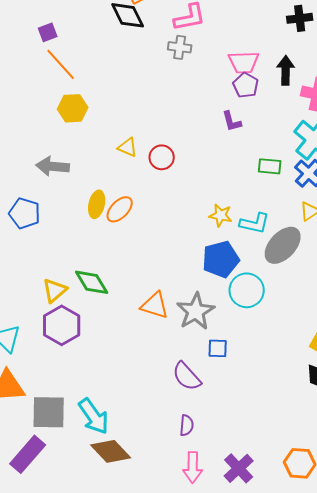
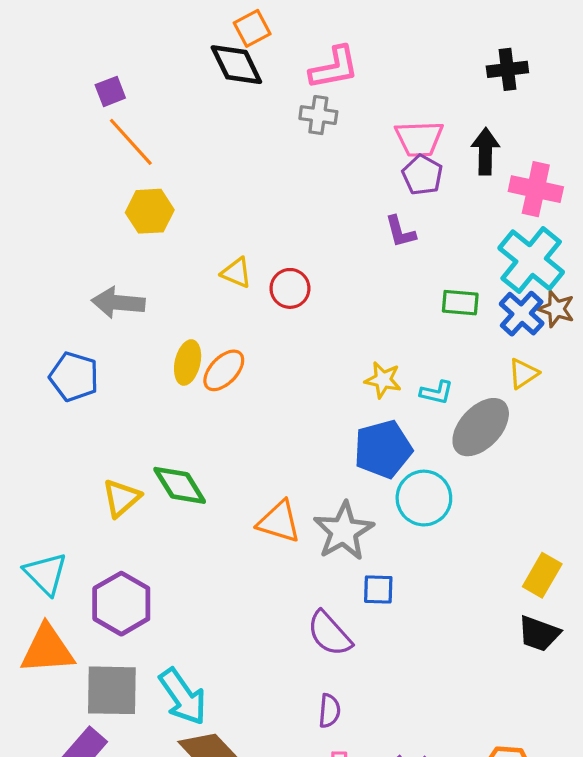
cyan L-shape: (255, 223) -> (437, 392), size x0.7
purple hexagon: (62, 325) -> (121, 604), moved

